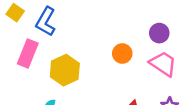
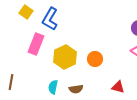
orange circle: (122, 53) -> (95, 59), moved

